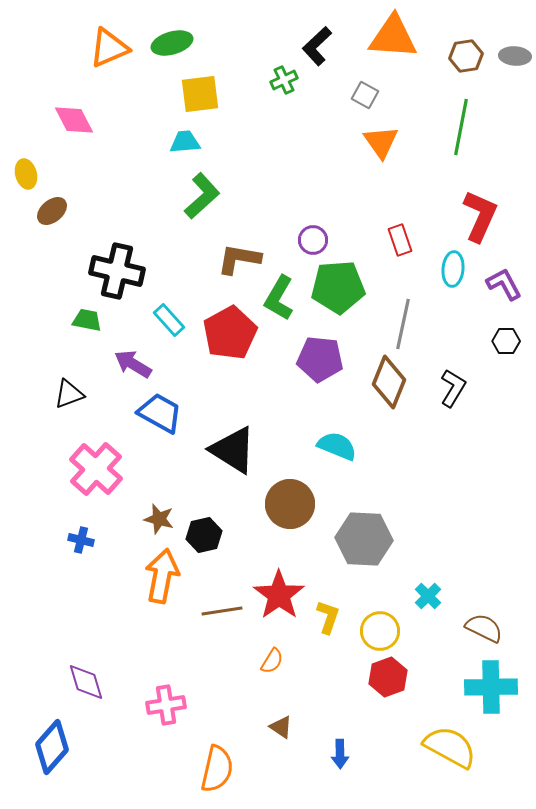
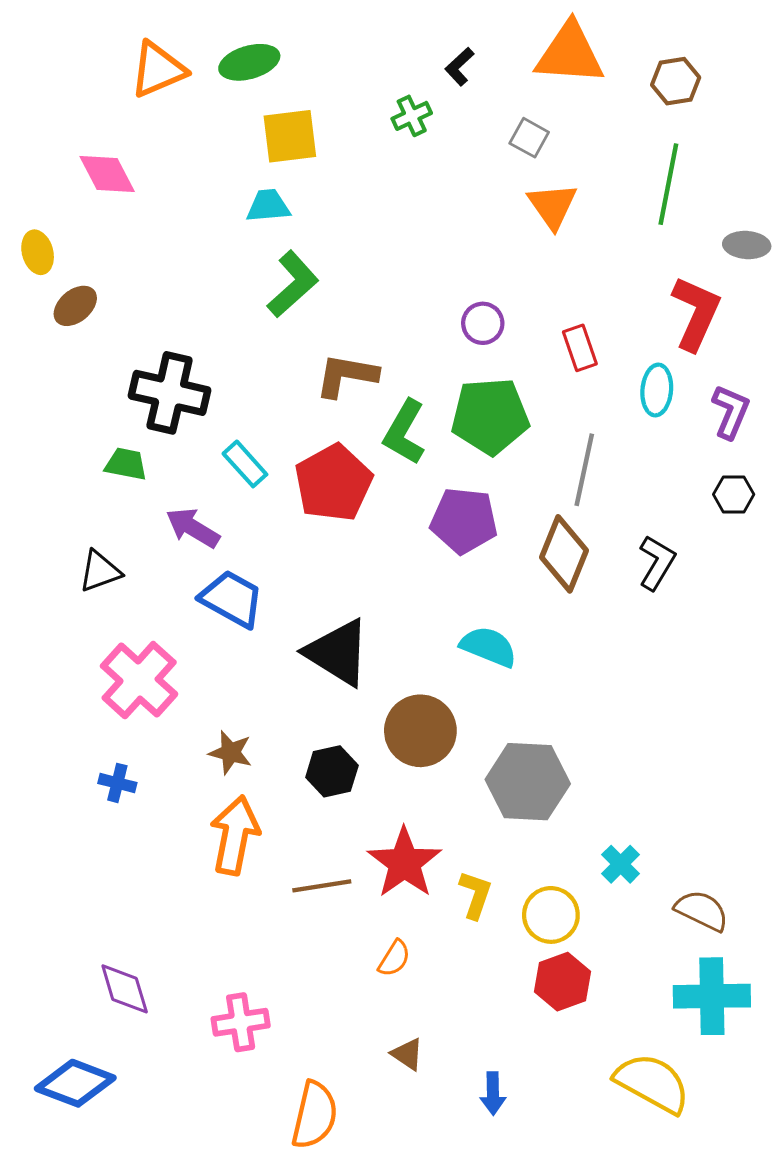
black L-shape: (317, 46) -> (460, 67), size x0.7
gray ellipse: (515, 56) -> (747, 245), moved
purple circle: (313, 240) -> (483, 323), moved
purple L-shape: (504, 284) -> (731, 412), turned 51
black hexagon: (204, 535) -> (332, 771), moved
blue diamond: (52, 747) -> (75, 1083), turned 70

